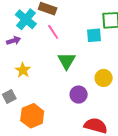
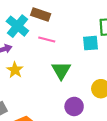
pink line: (53, 32) -> (47, 40), turned -42
yellow star: (23, 70) -> (15, 70), moved

